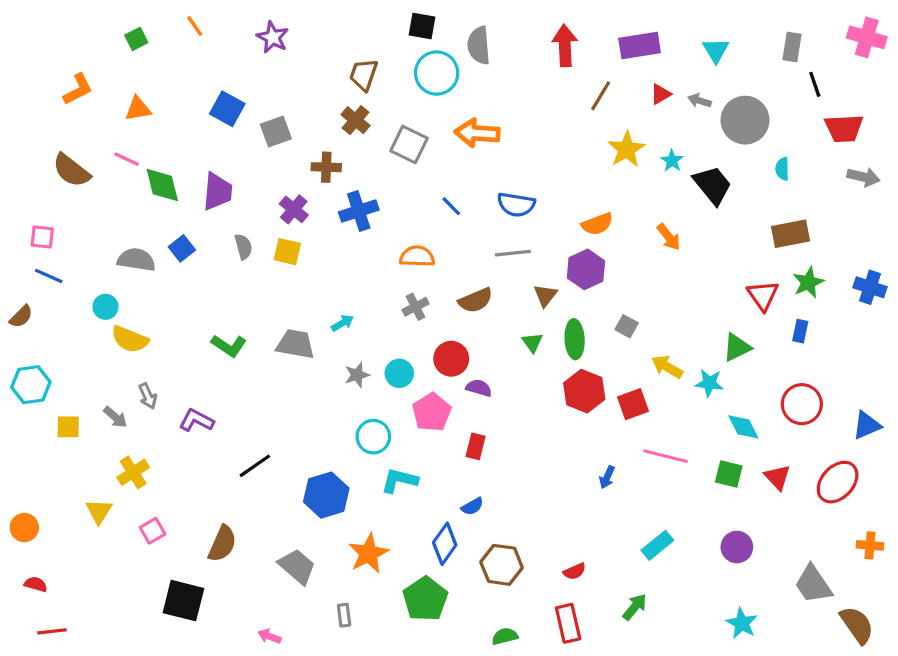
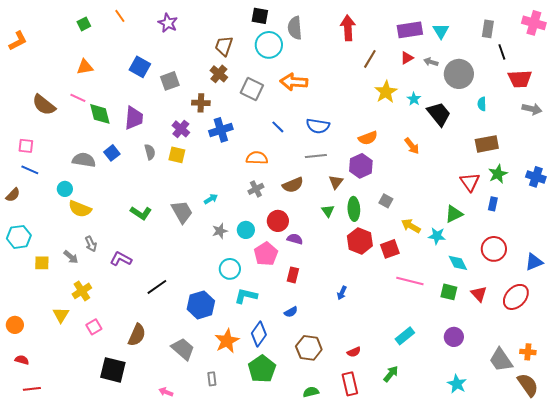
purple rectangle: (640, 45) -> (410, 30), moved
orange L-shape: (78, 89) -> (18, 41), moved
gray trapezoid: (295, 344) -> (182, 212), turned 50
blue arrow: (607, 477) -> (342, 293), moved
blue diamond: (445, 544) -> (259, 334), moved
orange cross: (870, 545) -> (528, 352), moved

